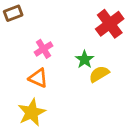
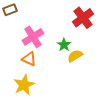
pink cross: (44, 49) -> (33, 37), size x1.5

